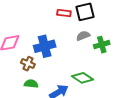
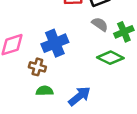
gray semicircle: (83, 36) -> (100, 24), turned 64
green diamond: (82, 78) -> (110, 58), moved

